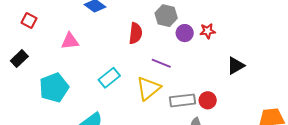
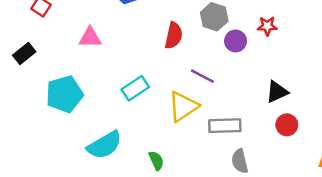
red star: (208, 31) -> (267, 26), moved
black triangle: (236, 66) -> (277, 92), moved
red circle: (208, 100) -> (287, 125), moved

